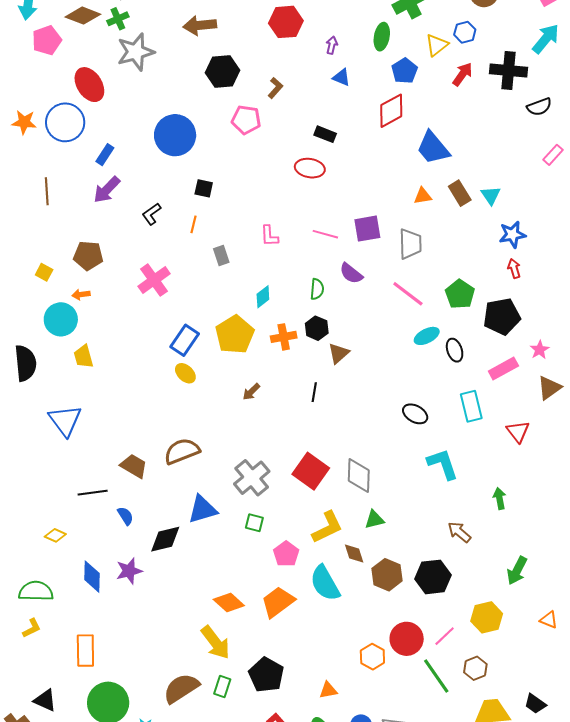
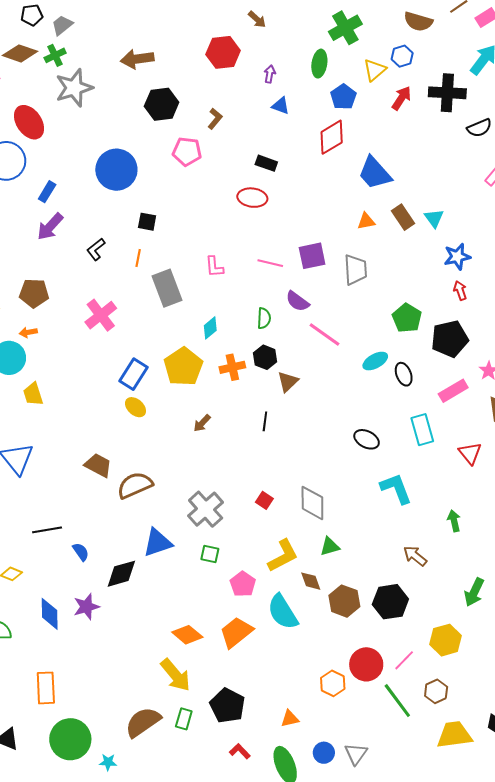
gray rectangle: (221, 256) -> (167, 288), size x1.8
pink line: (408, 294) -> (324, 335), moved
brown trapezoid: (134, 466) -> (98, 465), moved
red square: (311, 471) -> (264, 500), size x0.5

